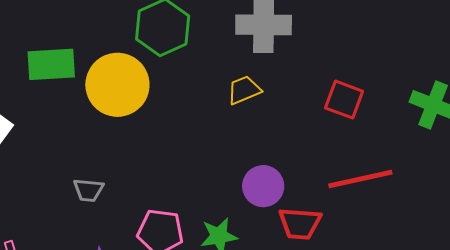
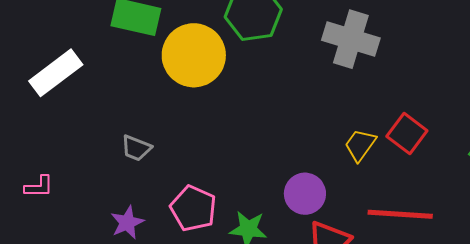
yellow trapezoid: (244, 90) -> (360, 145), moved, turned -48

